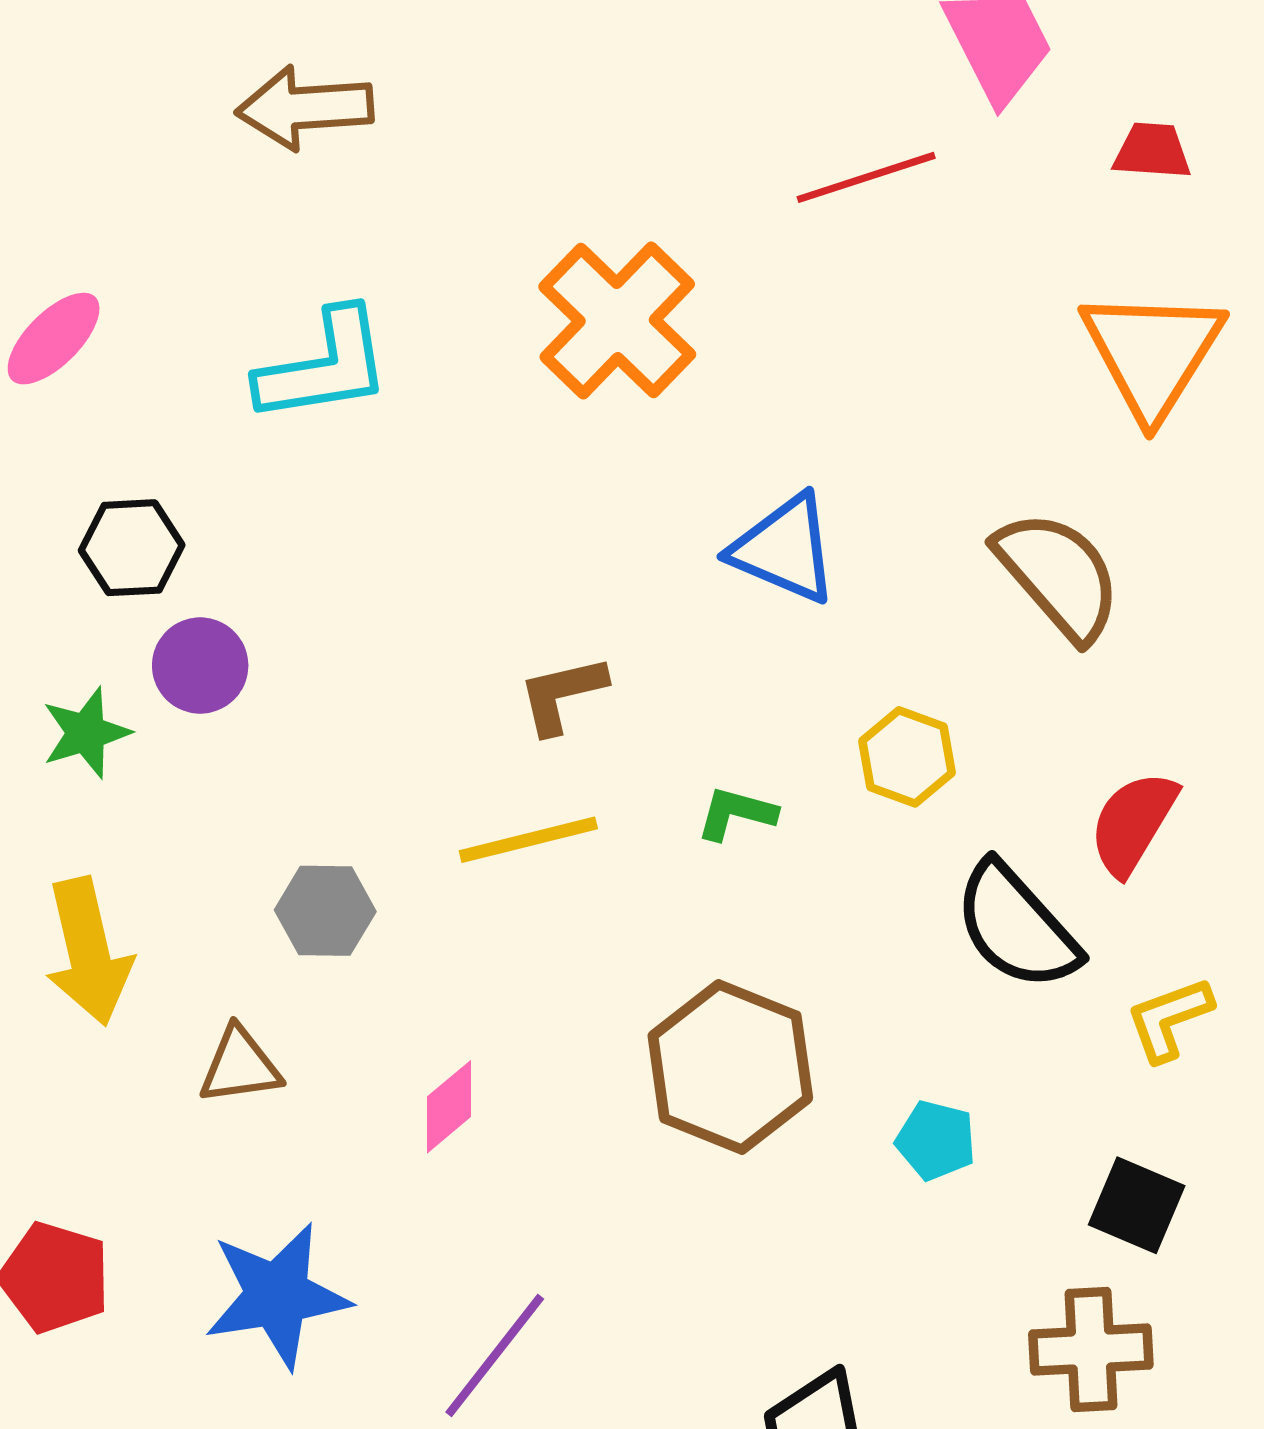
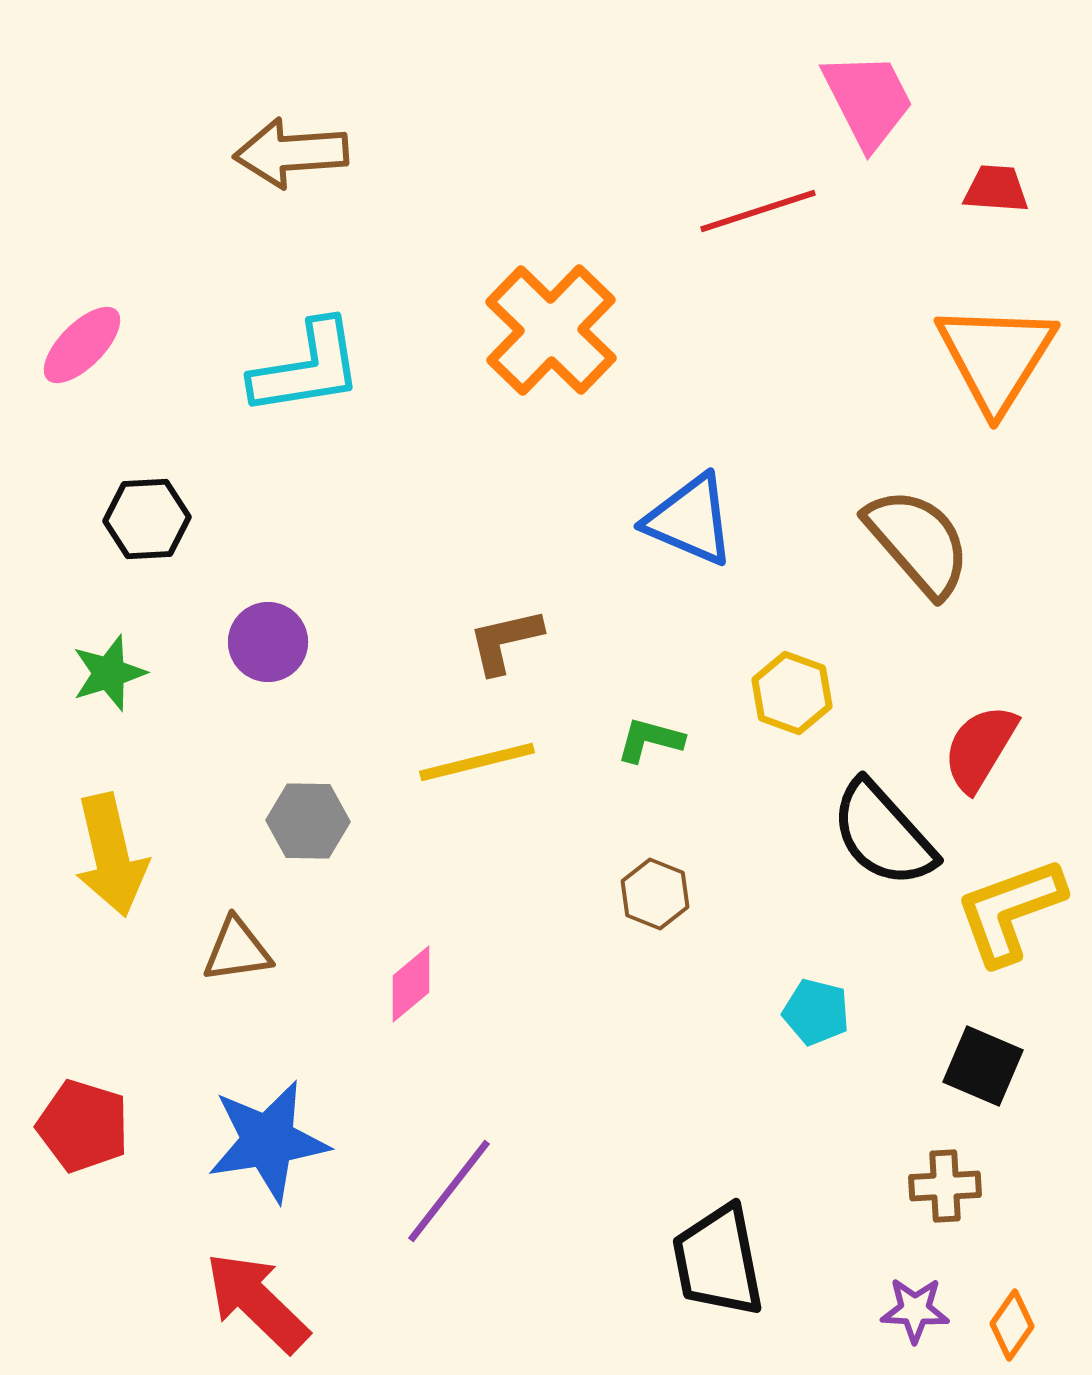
purple circle: (200, 666) -> (268, 642), moved
yellow L-shape: (1169, 1019) -> (1010, 911), size x1.5
brown hexagon: (730, 1067) -> (655, 894), moved, size x0.5
brown cross: (1091, 1350) -> (945, 1186), size x0.7

